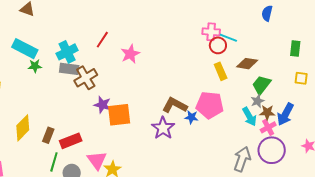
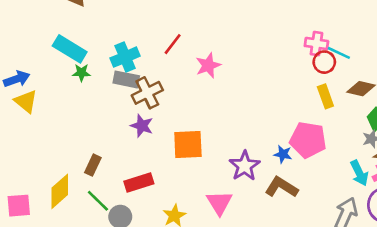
purple star: (102, 105) -> (142, 126), moved
brown L-shape: (175, 105) -> (281, 187), moved
cyan arrow: (249, 117) -> (359, 173), moved
yellow diamond: (23, 128) -> (60, 191), moved
red rectangle: (71, 141) -> (139, 182), moved
pink triangle: (97, 160) -> (219, 203), moved
green line: (54, 162) -> (98, 201), turned -66

